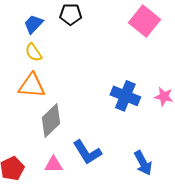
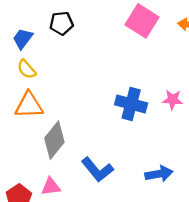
blue arrow: (143, 163) -> (159, 174), turned -65
pink triangle: (54, 165) -> (51, 187), moved

